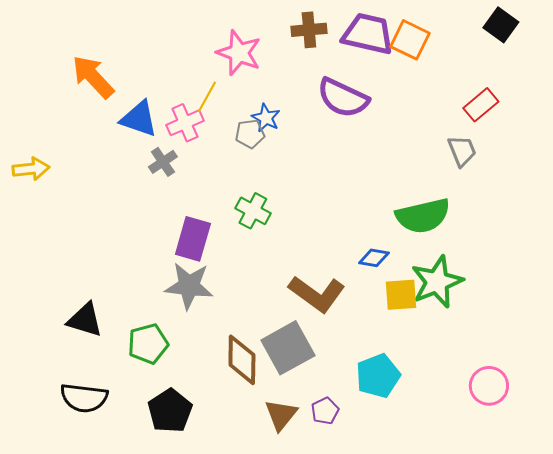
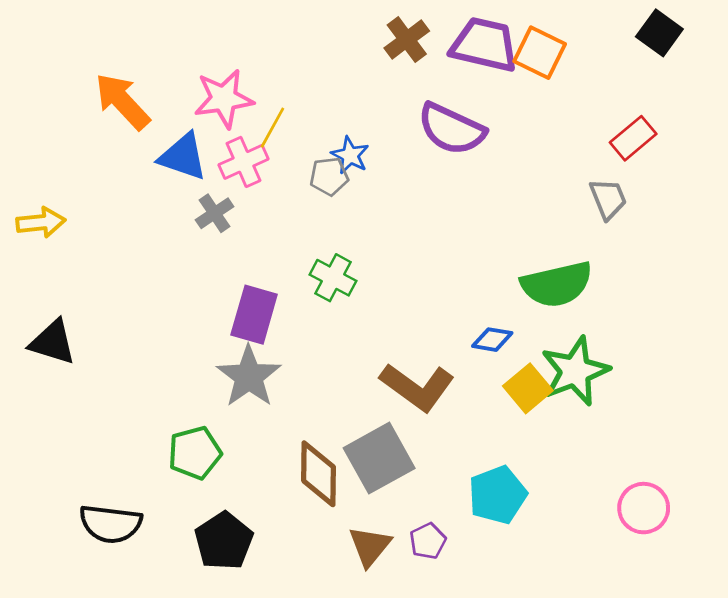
brown cross: (309, 30) -> (407, 39), turned -32
pink star: (239, 53) -> (224, 99), moved, turned -30
gray star: (189, 286) -> (249, 376), turned 30
yellow square: (401, 295) -> (528, 388), turned -36
black triangle: (85, 320) -> (53, 342), moved

